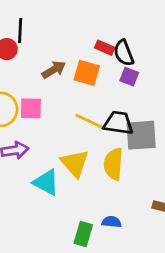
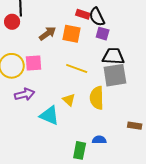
black trapezoid: (118, 123) -> (113, 56), moved
yellow triangle: (75, 163) -> (69, 100), size x0.6

